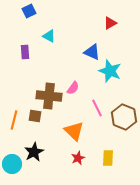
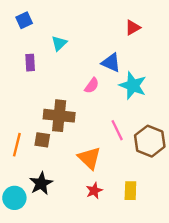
blue square: (29, 11) -> (24, 20), moved
cyan triangle: (49, 36) -> (59, 43), turned 48
pink semicircle: (73, 88) -> (92, 86), moved

